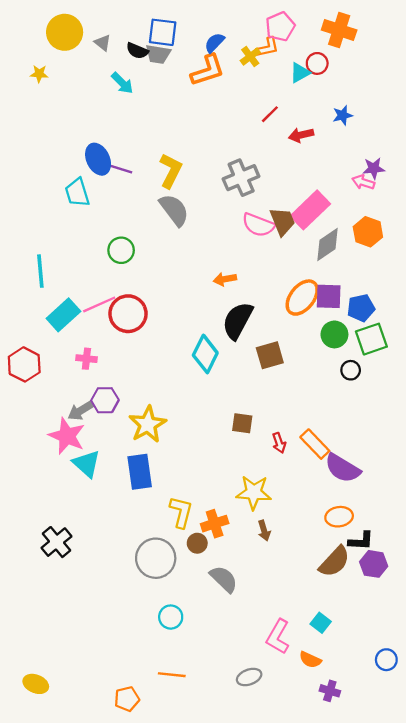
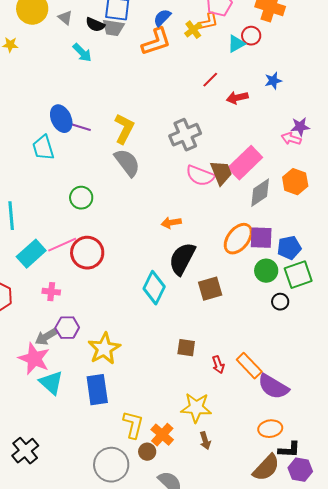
orange cross: (215, 524) -> (162, 435), turned -30

